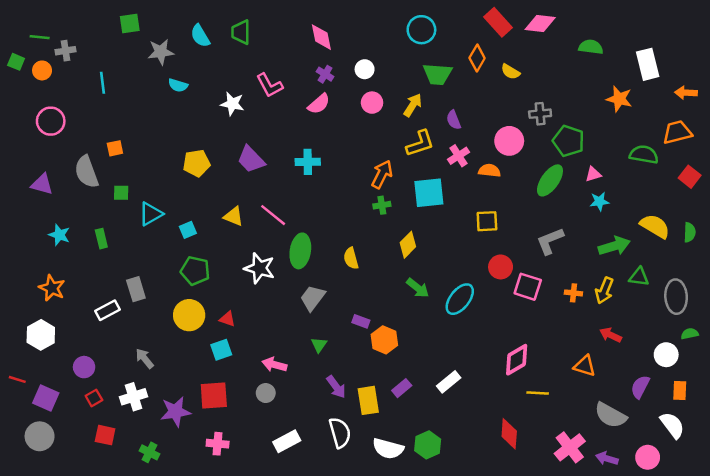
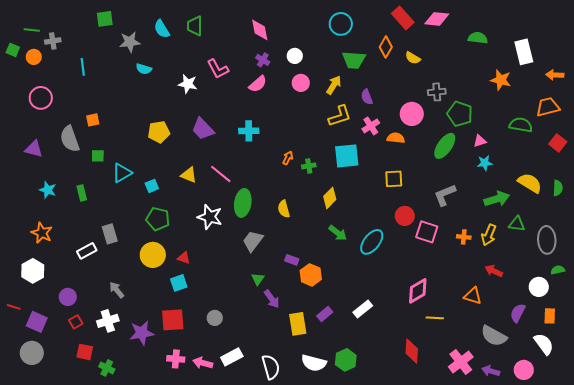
orange arrow: (382, 174) -> (288, 158), moved, size x0.6
pink arrow: (274, 365) -> (203, 363), moved
purple arrow: (336, 387) -> (272, 299), moved
white semicircle: (340, 433) -> (271, 367), moved
green cross: (150, 452) -> (107, 368), moved

